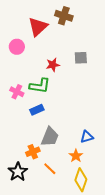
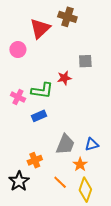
red star: (53, 65) -> (64, 78), moved
gray trapezoid: (50, 137) -> (65, 144), moved
orange line: (50, 169) -> (60, 182), moved

